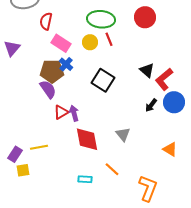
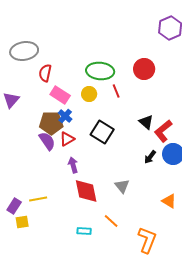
red line: (109, 39) -> (116, 91), moved
red triangle: (61, 112) -> (67, 139), moved

